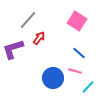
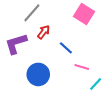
blue line: (79, 53) -> (66, 48), moved
blue circle: (53, 78) -> (38, 74), moved

